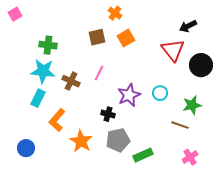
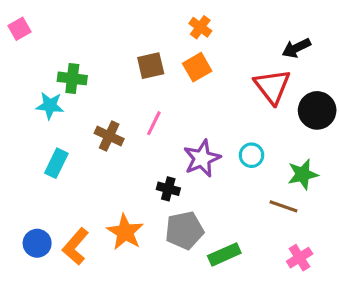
orange cross: (115, 13) -> (200, 27), moved
cyan star: (43, 71) -> (50, 106), moved, size x0.7
orange L-shape: (57, 120) -> (76, 246), moved

